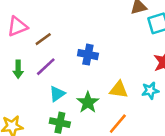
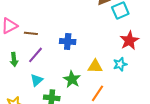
brown line: (43, 39) -> (31, 33), turned 48
cyan triangle: (57, 94) -> (37, 80), moved

